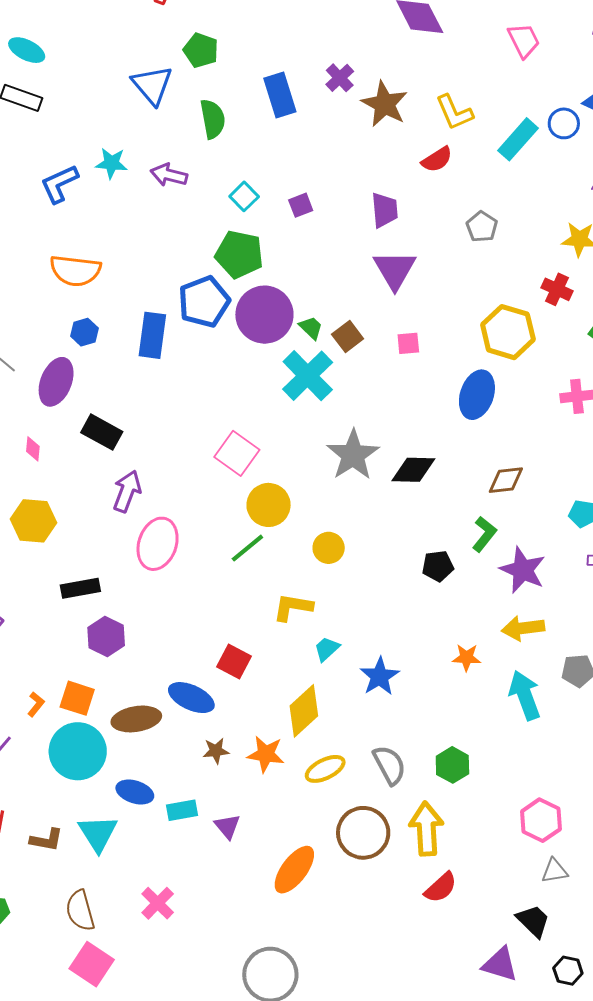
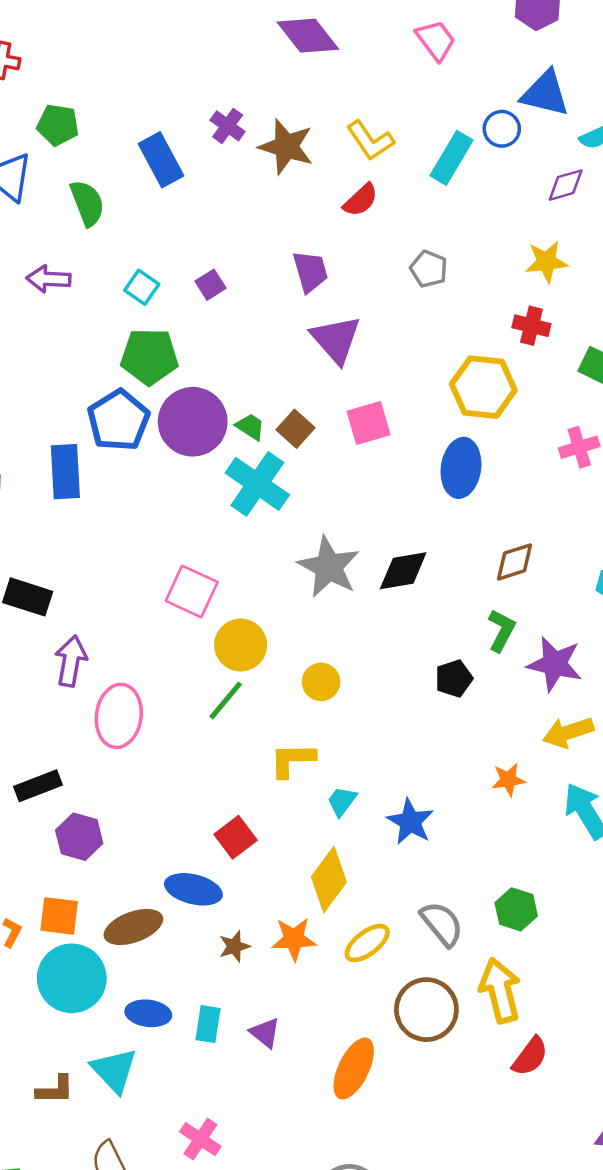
pink square: (408, 343) -> (369, 423), size x1.5
red square: (234, 662) -> (236, 837), turned 36
cyan rectangle: (182, 810) -> (208, 1024), turned -60

